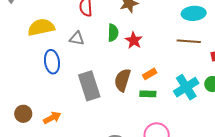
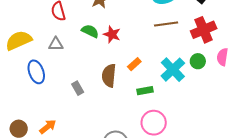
green semicircle: (113, 33) -> (90, 31), turned -54
gray rectangle: (89, 86) -> (78, 88), size x0.5
green rectangle: (148, 94) -> (145, 91), moved

